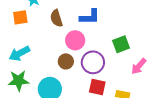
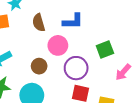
brown circle: (66, 61) -> (39, 66), moved

